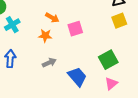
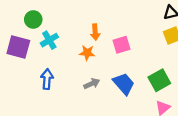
orange arrow: (52, 18) -> (95, 32), turned 56
blue trapezoid: (77, 77) -> (124, 84), moved

